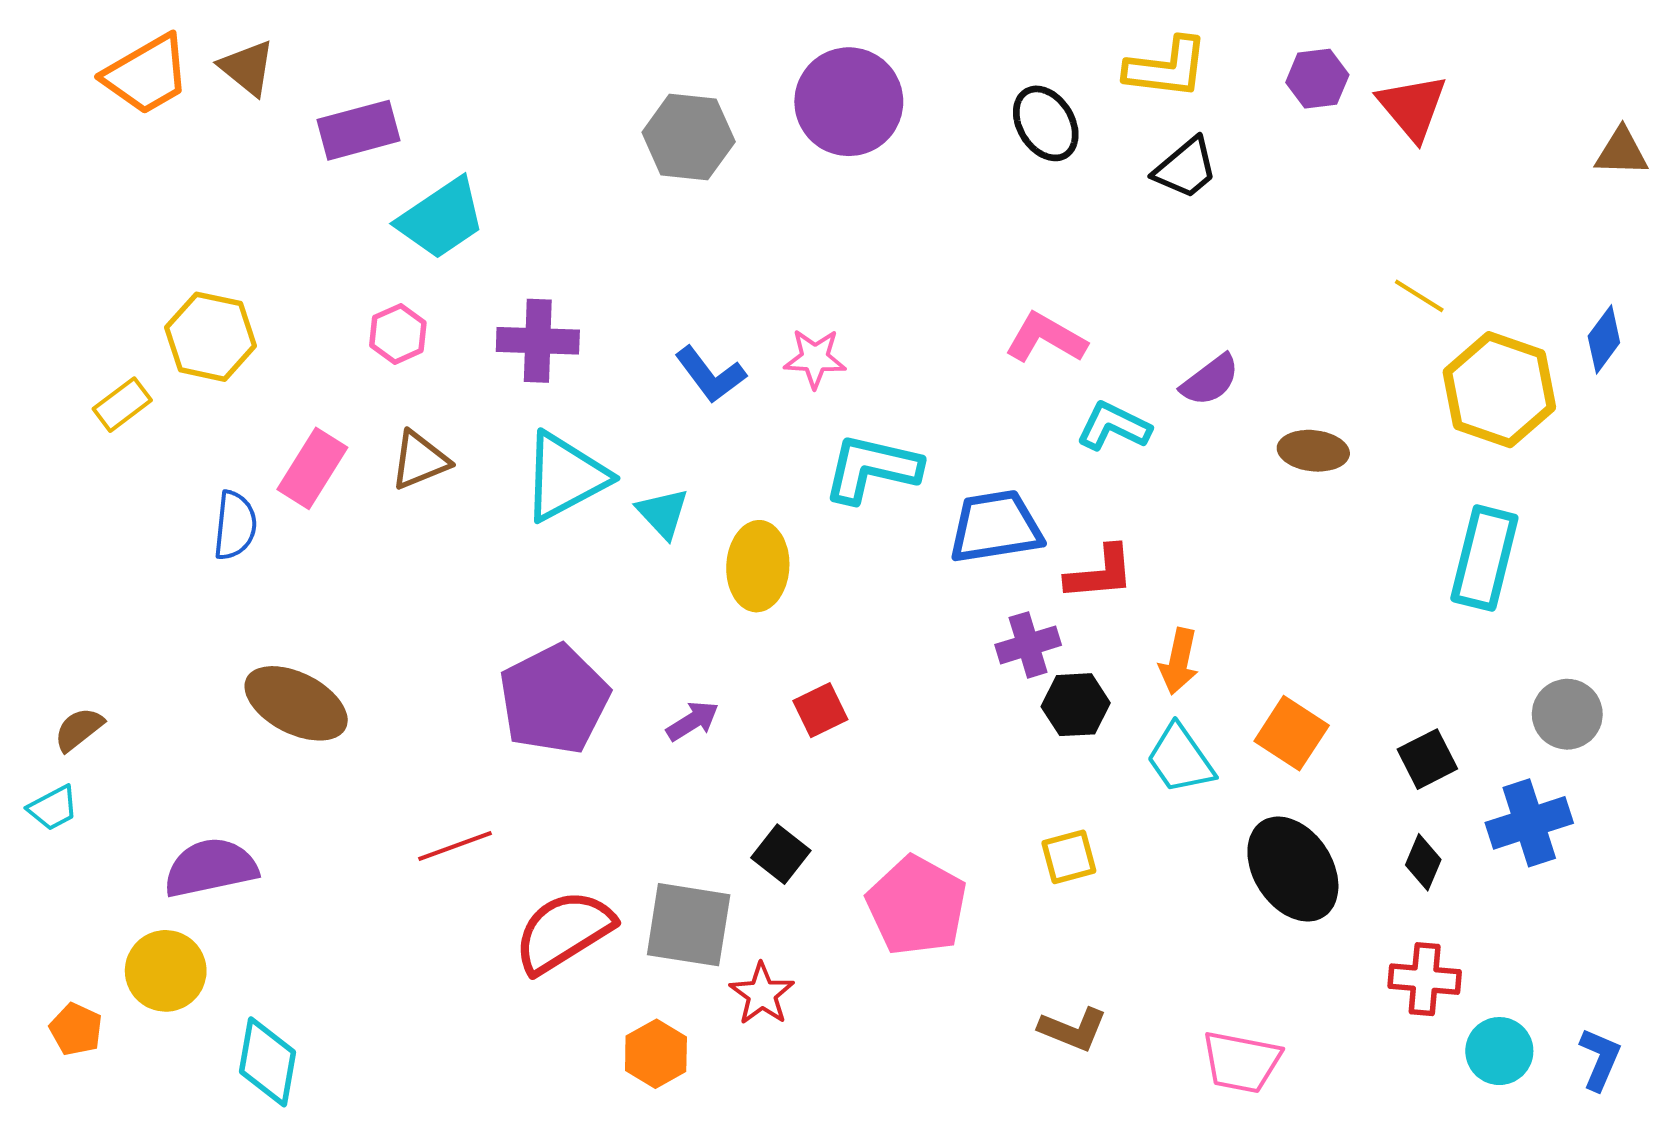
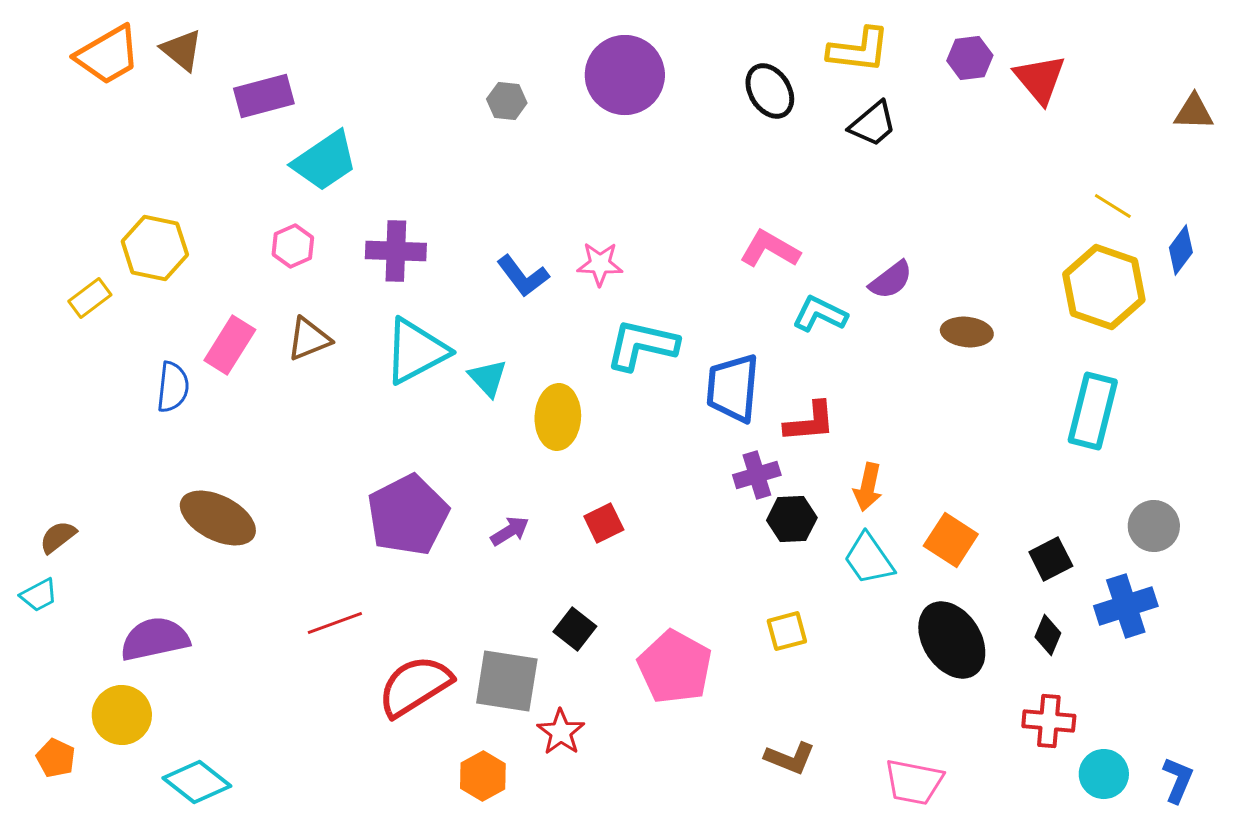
gray hexagon: (689, 137) -> (507, 101), size x0.6
yellow line: (1419, 296) -> (1113, 206), moved
blue trapezoid: (995, 527) -> (733, 388), turned -76
cyan diamond: (268, 1062) -> (197, 782), turned -62

